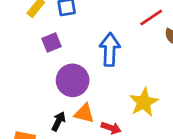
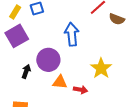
purple square: (52, 42) -> (17, 36), moved, size x1.6
black arrow: (58, 121) -> (26, 71), moved

